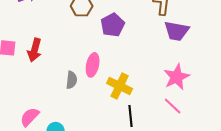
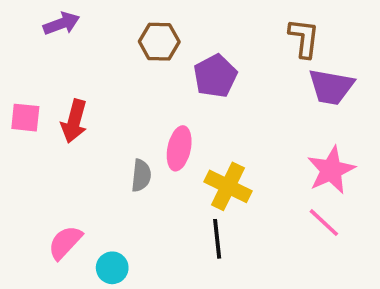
black line: (131, 116) -> (217, 239), moved

